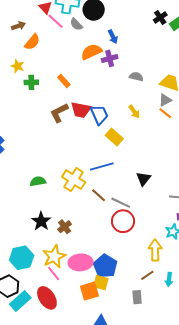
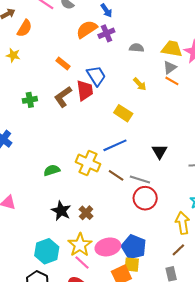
green cross: (31, 82) -> (30, 100), moved
red trapezoid: (81, 110) -> (85, 90), turned -100
blue trapezoid: (99, 115) -> (96, 76), moved

